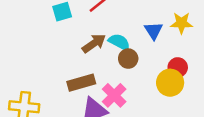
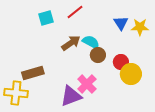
blue triangle: (154, 31) -> (121, 23), moved
red circle: (178, 67) -> (121, 62), moved
brown rectangle: (81, 83) -> (33, 73), moved

